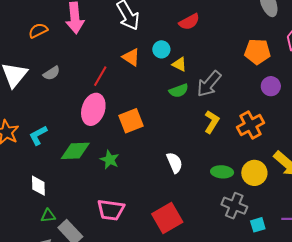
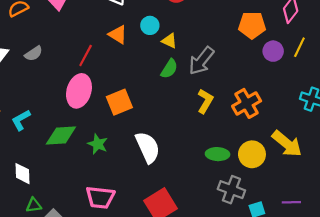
purple circle: (271, 86) -> (273, 51), moved
green semicircle: (179, 91) -> (169, 69), turned -36
white semicircle: (175, 163) -> (148, 147), moved, size x1.4

